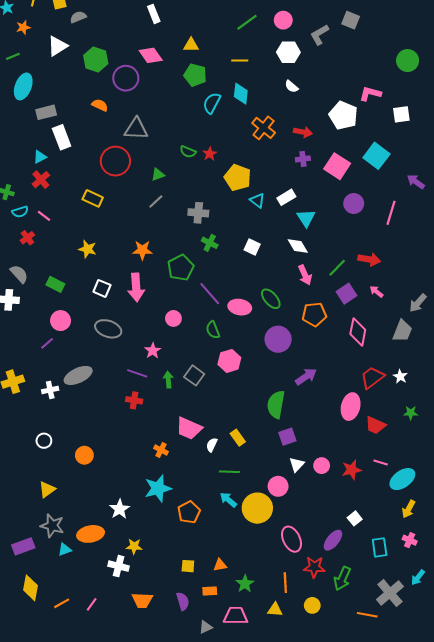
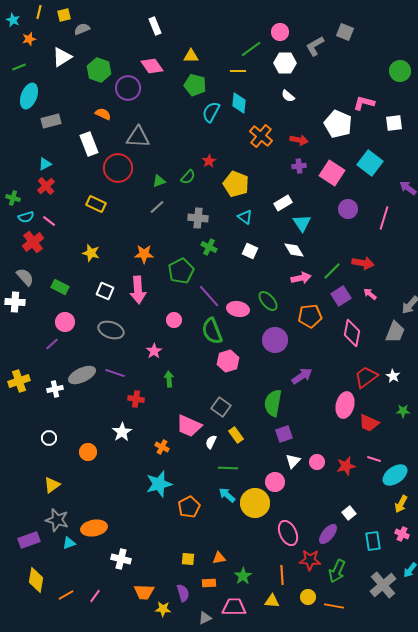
green line: (247, 22) -> (251, 49), moved
white rectangle: (62, 137) -> (89, 144), moved
green semicircle: (188, 152) -> (188, 177), moved, turned -70
cyan triangle: (257, 200) -> (245, 217), moved
red cross: (27, 238) -> (33, 242), size x1.5
pink arrow: (305, 275) -> (301, 278), turned -78
green semicircle: (213, 330) -> (212, 331), size x1.5
purple line: (137, 373) -> (115, 373), moved
gray square: (194, 375) -> (221, 407), moved
white star: (120, 509) -> (122, 432), moved
yellow star: (134, 546) -> (163, 609), moved
orange line: (367, 615) -> (334, 606), moved

